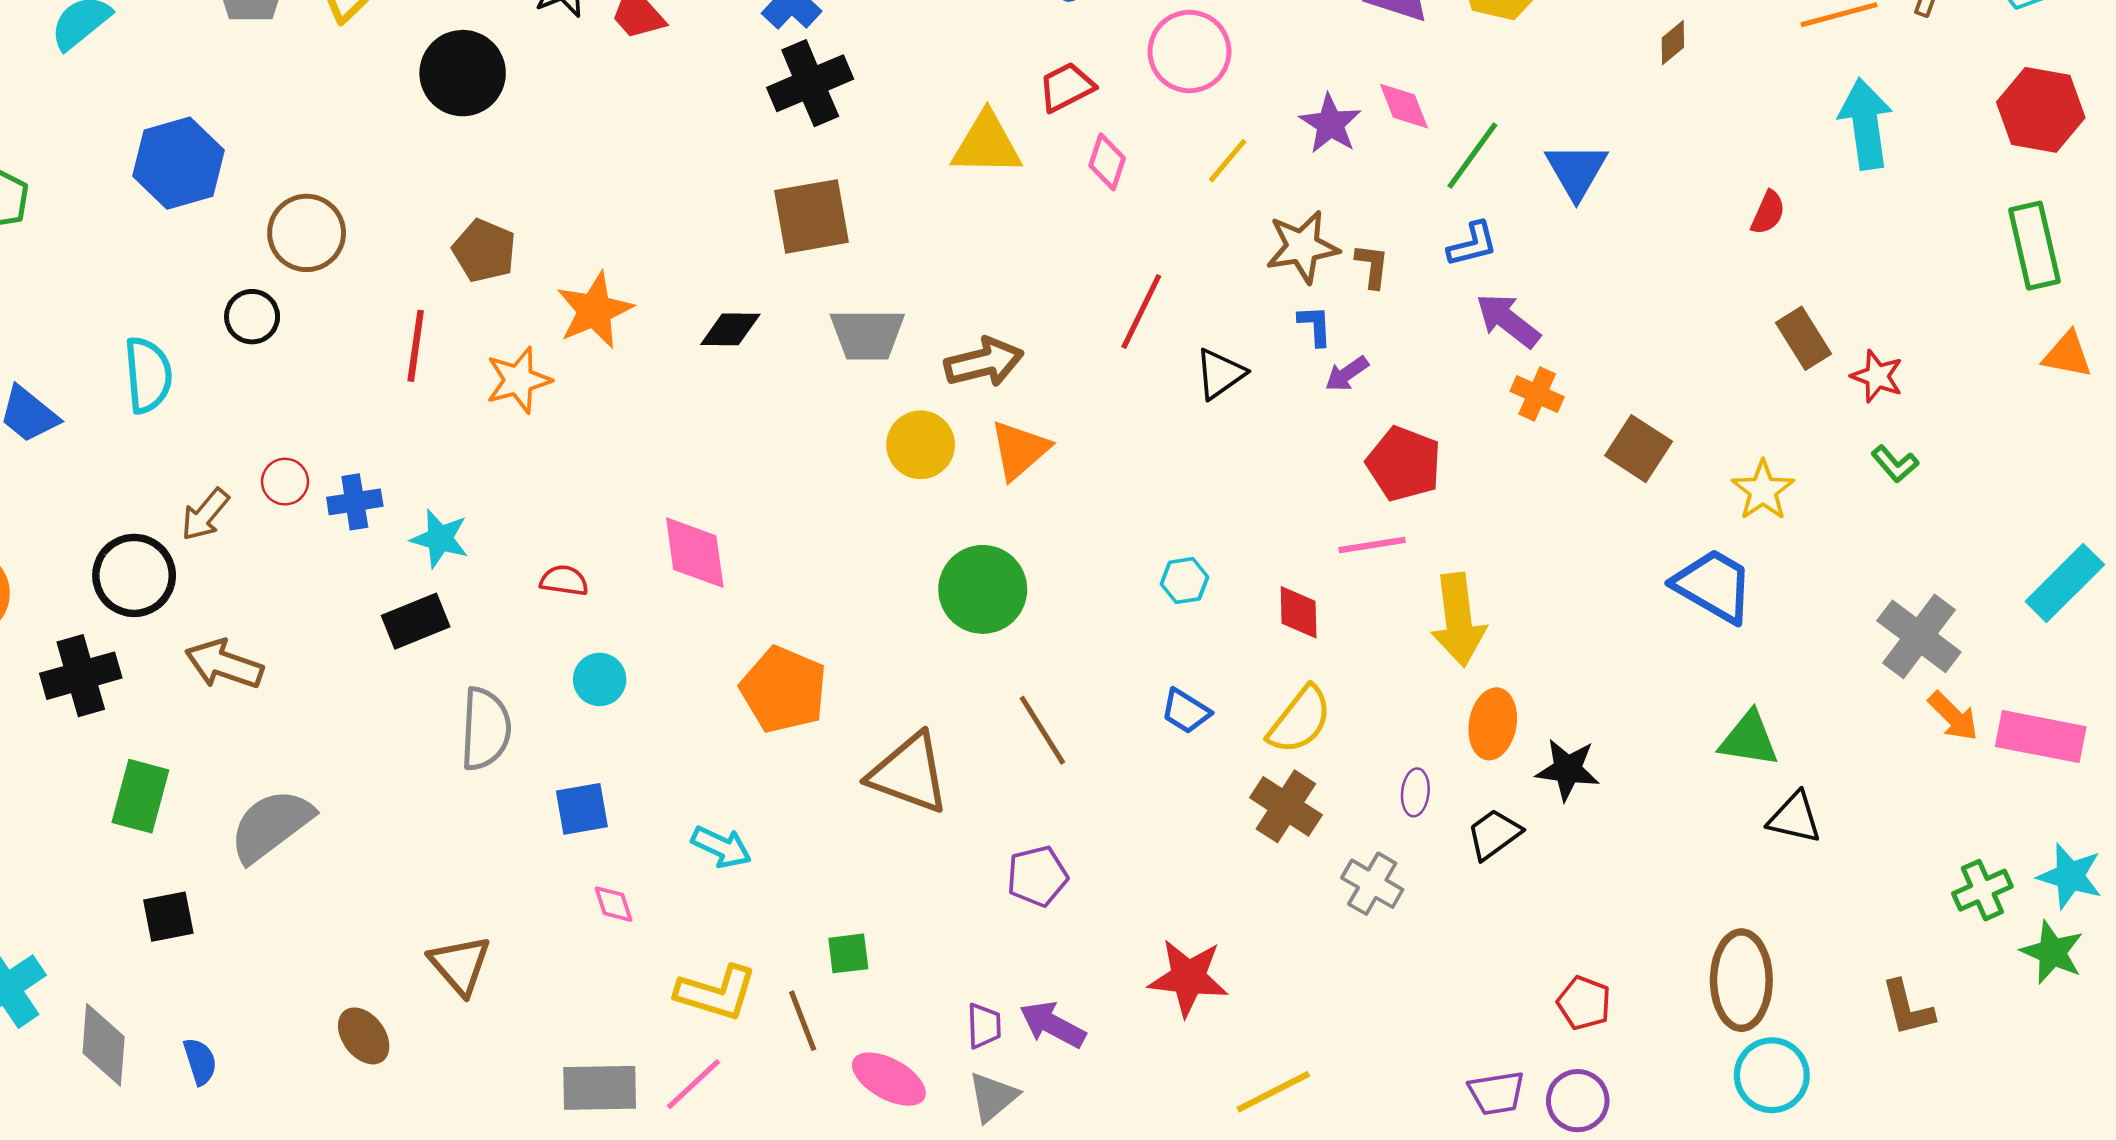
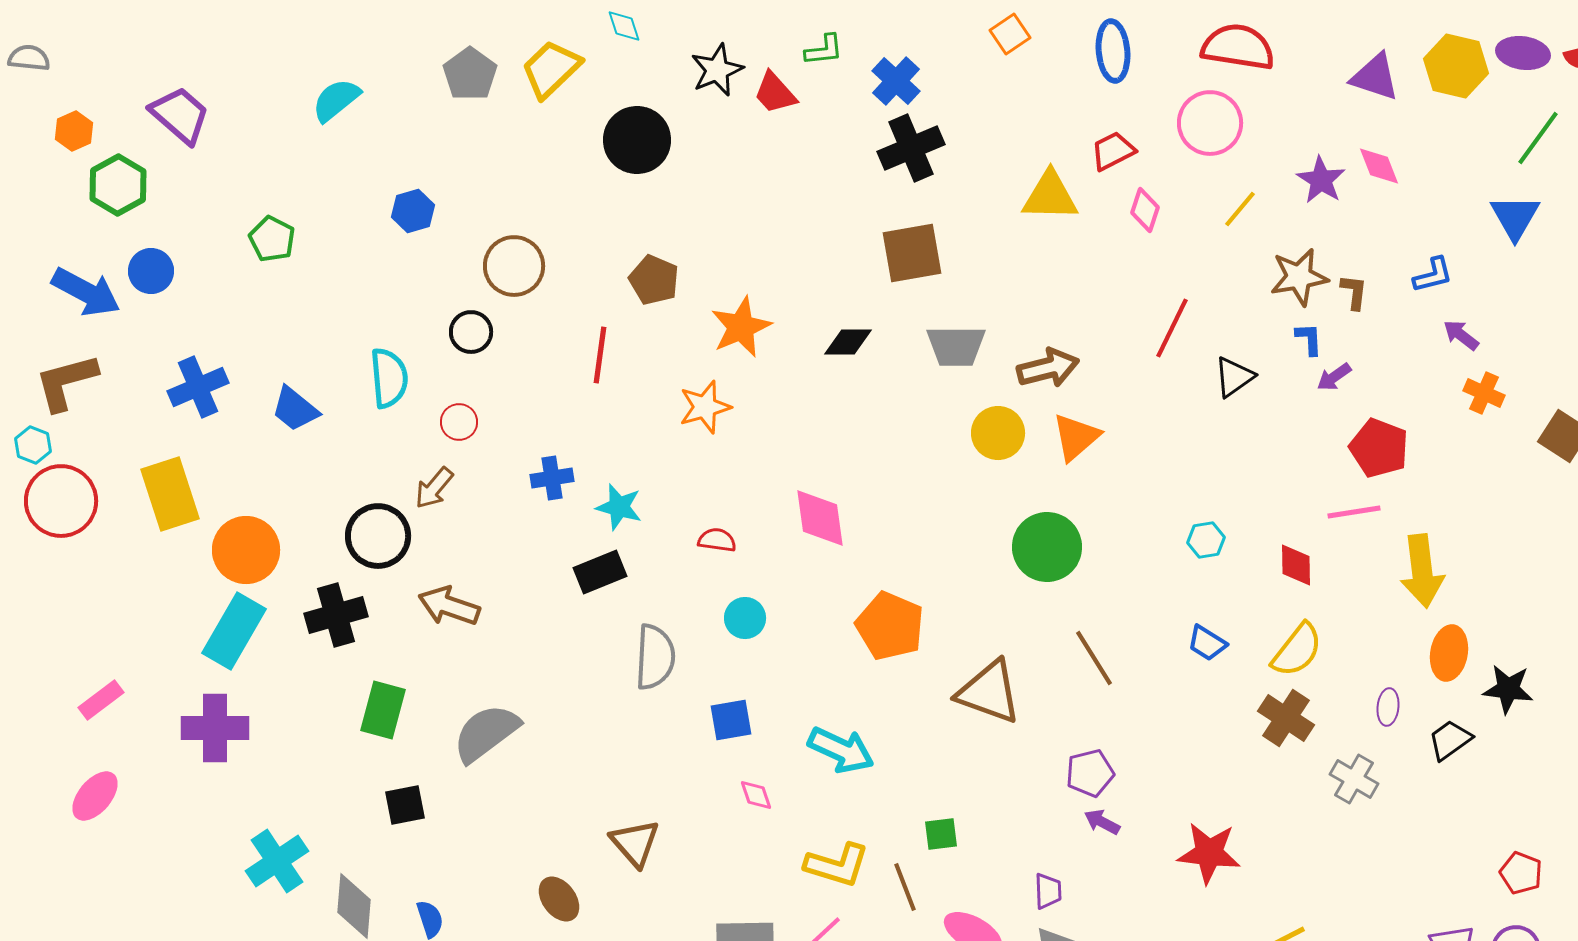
green line: (1472, 156) -> (1538, 138), moved
blue hexagon: (178, 163) -> (413, 211), size x0.6
purple arrow: (1508, 320) -> (1461, 335), size x0.7
orange star: (518, 380) -> (705, 407), moved
red circle: (285, 482) -> (459, 422), moved
cyan arrow: (721, 847) -> (841, 750), size x1.4
purple arrow: (1053, 1025) -> (1102, 822), moved, size x0.7

